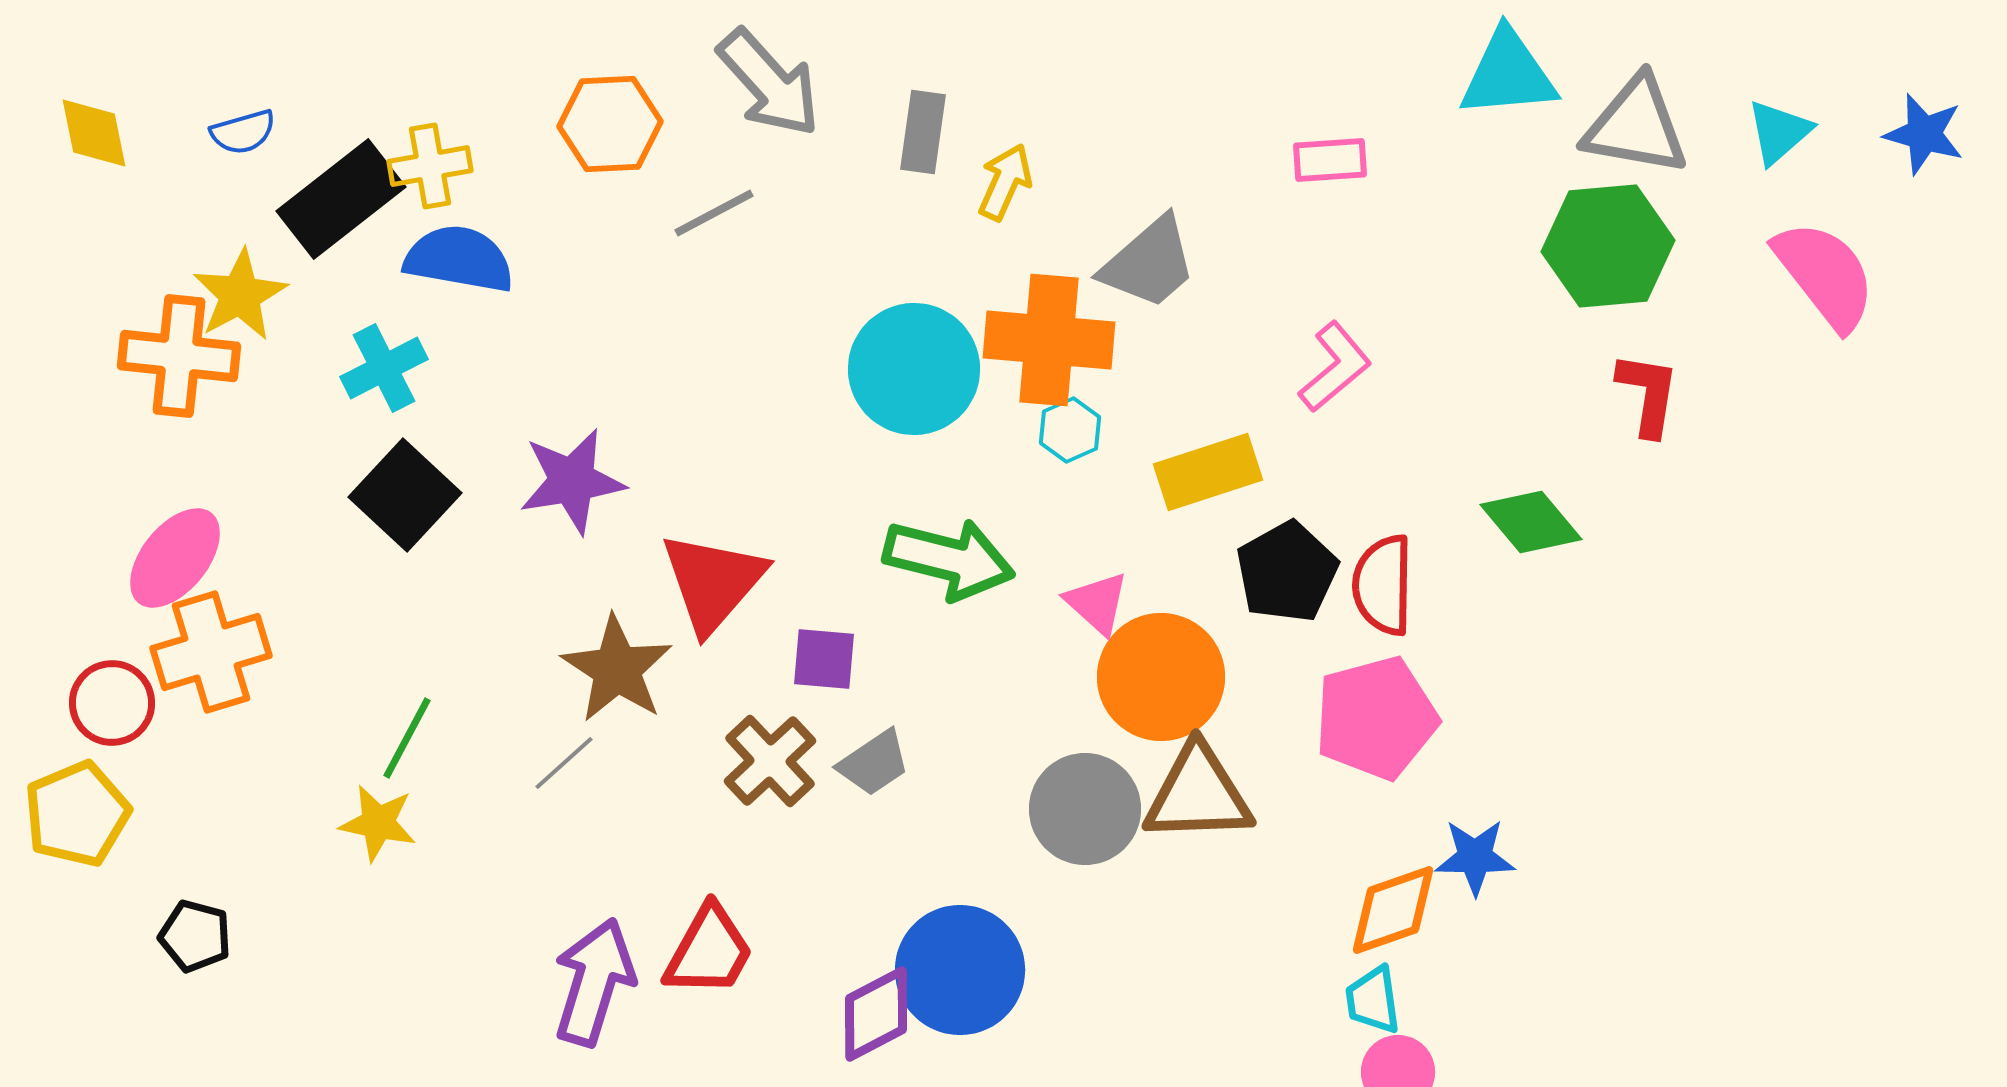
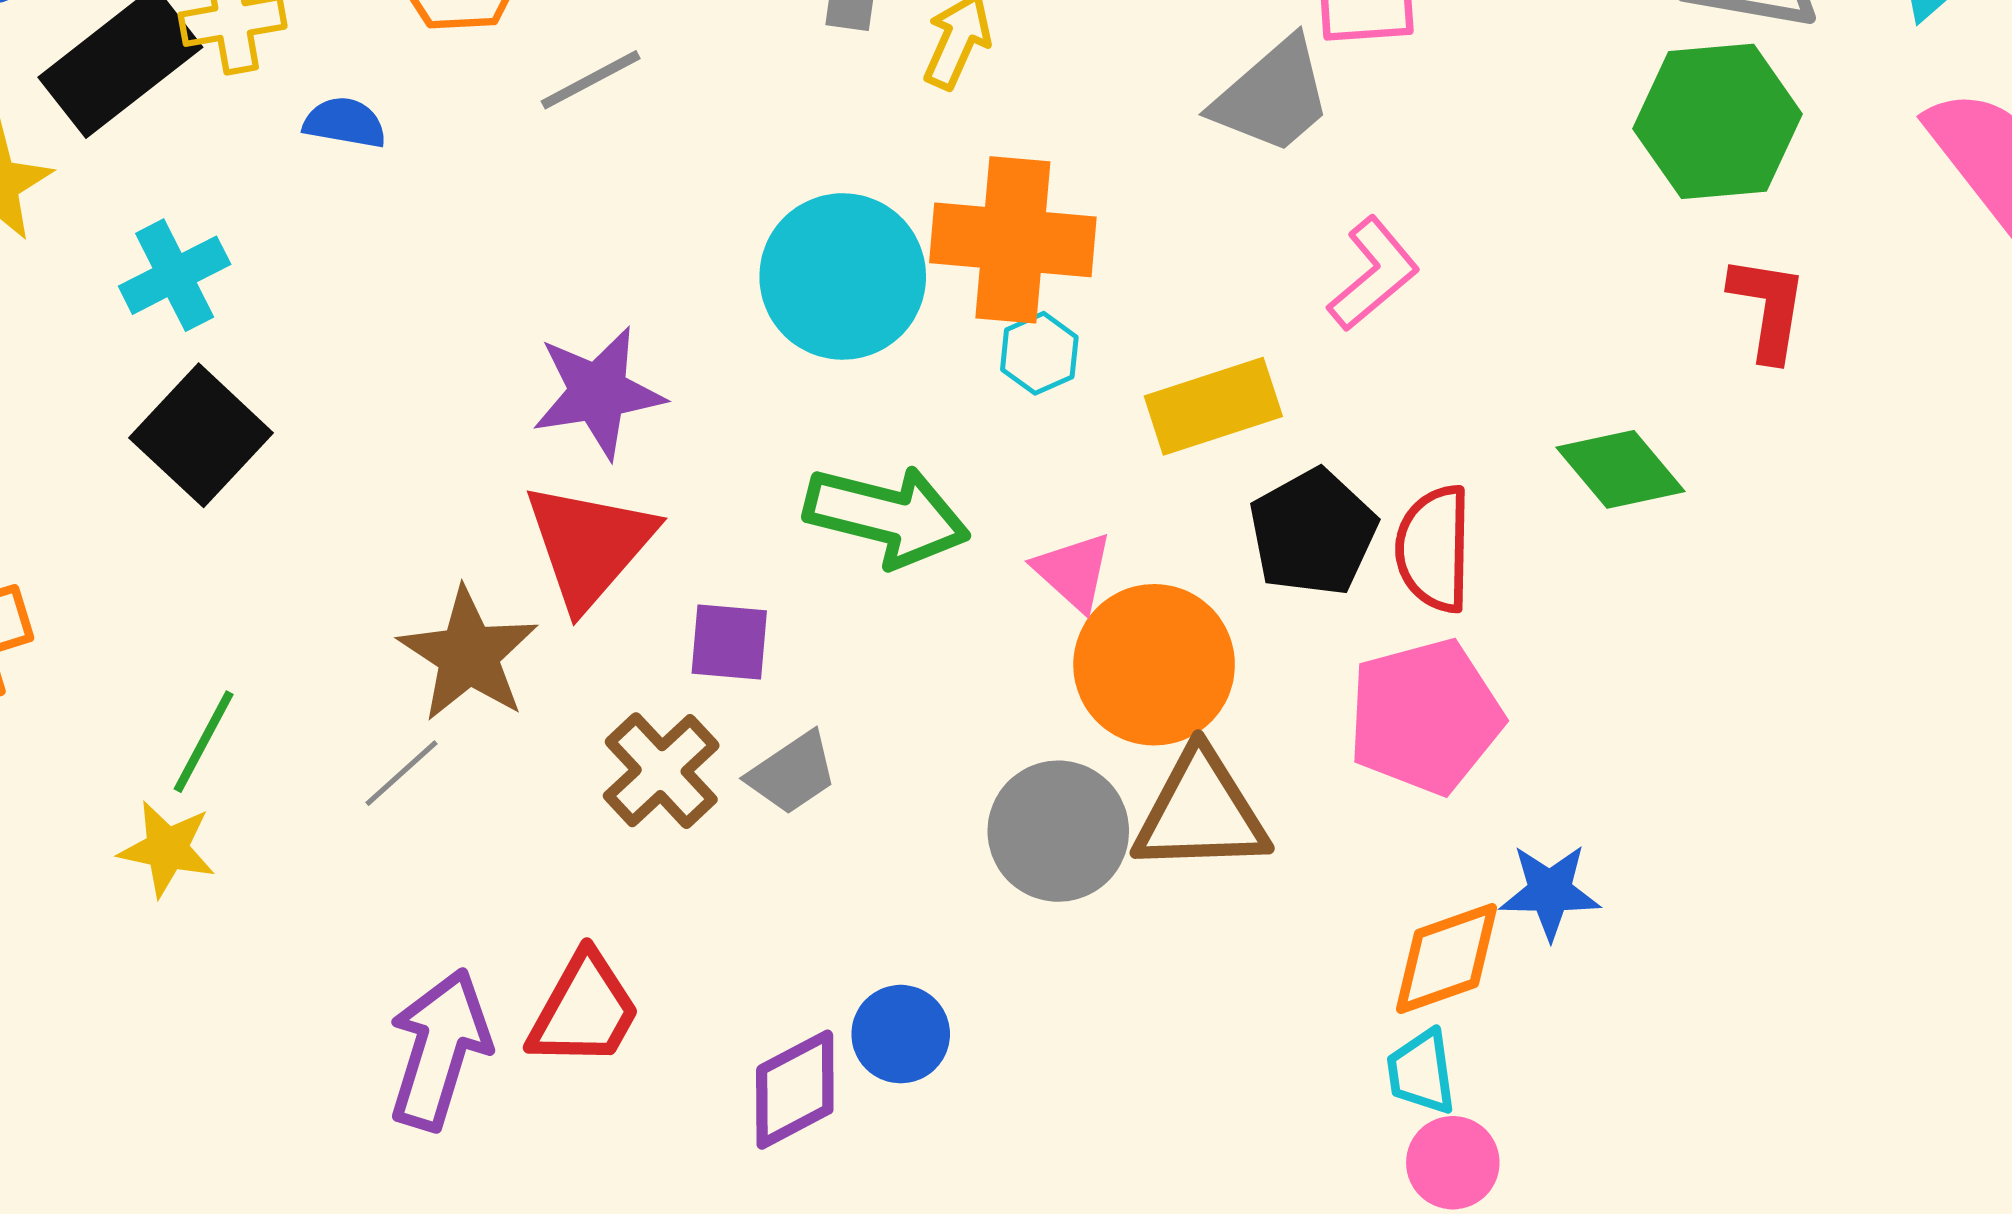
blue semicircle: (459, 259) -> (345, 123), moved, size x0.6
gray trapezoid: (1149, 263) -> (1273, 96), moved
purple star: (572, 481) -> (598, 392), moved
blue circle: (960, 970) -> (901, 1034), size x0.6

